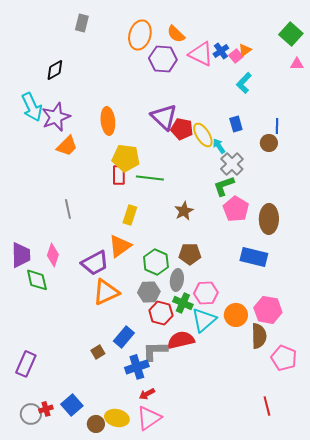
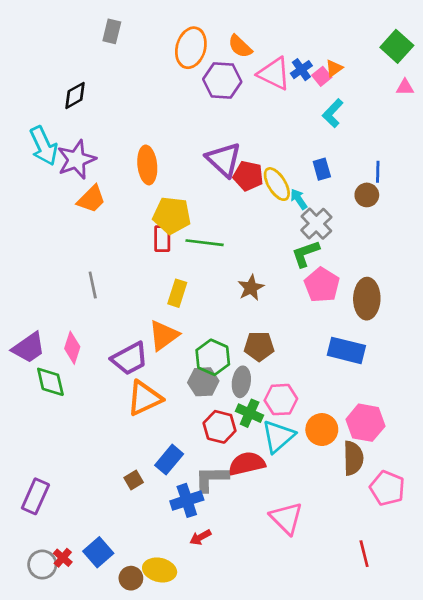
purple trapezoid: (21, 255) -> (29, 348), turned 56
gray hexagon: (149, 292) -> (203, 382), moved
red cross: (46, 409) -> (63, 558), turned -32
pink triangle: (149, 418) -> (286, 518), moved, turned -40

